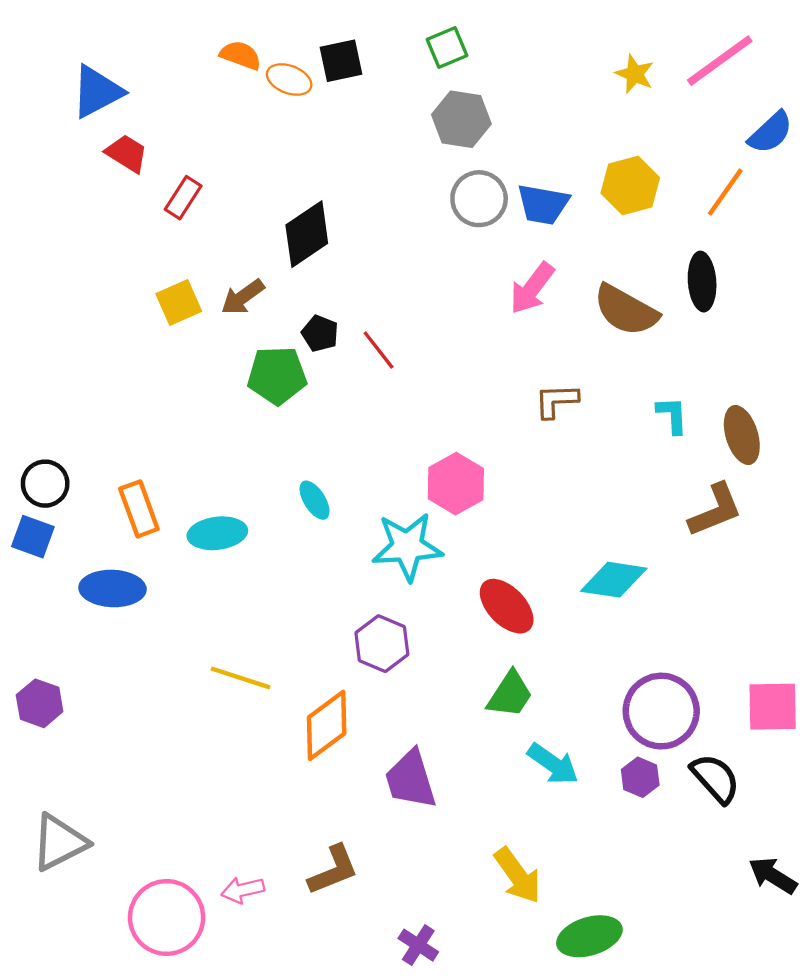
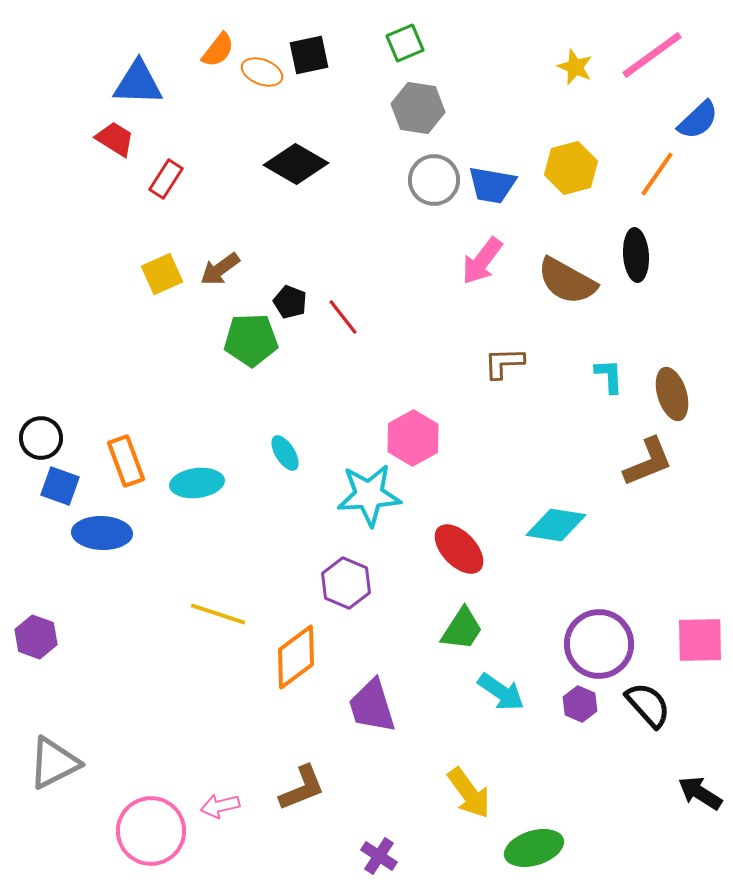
orange semicircle: (241, 55) -> (218, 50), turned 108
blue triangle: (97, 92) -> (138, 83), moved, turned 30
black diamond: (307, 234) -> (296, 164), moved, turned 64
blue square: (33, 537) -> (60, 486), moved

